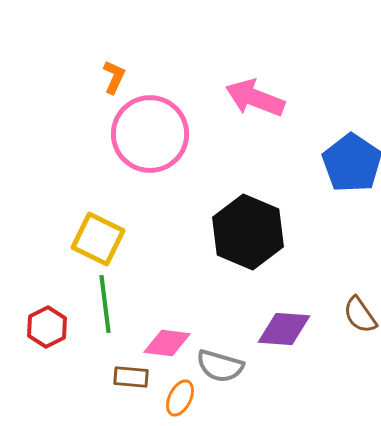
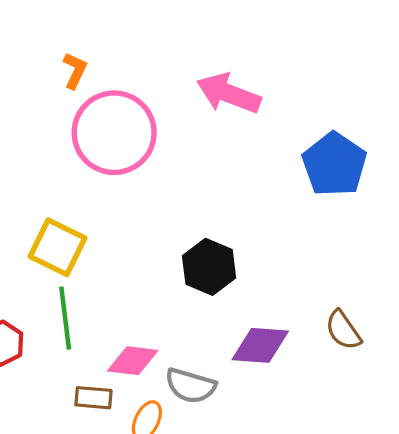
black hexagon: (248, 232) -> (209, 267), moved, size x0.7

